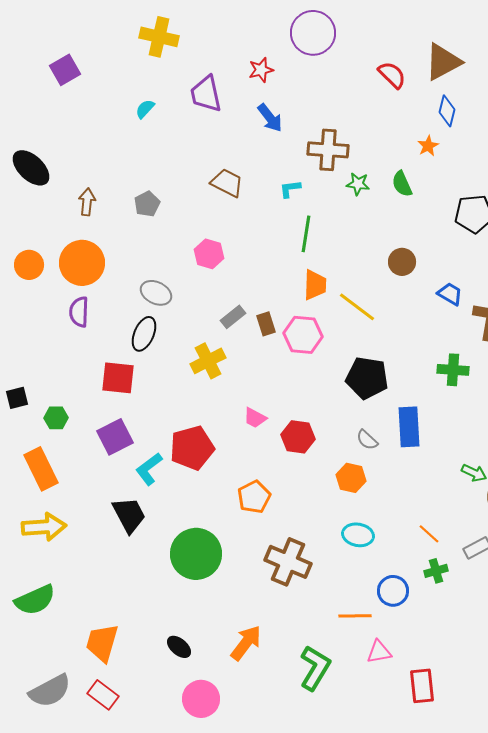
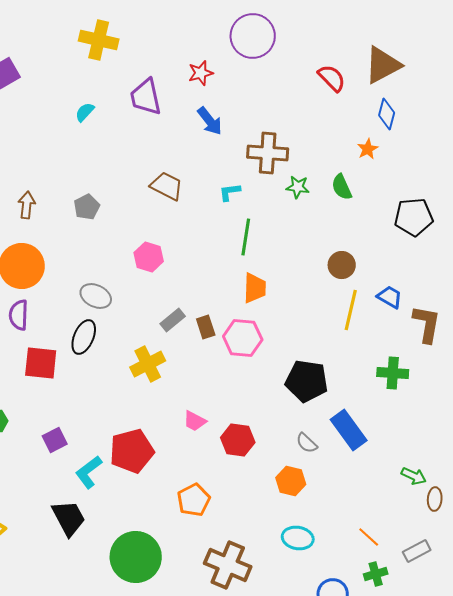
yellow line: (357, 307) -> (351, 310), moved, turned 66
red square: (118, 378) -> (41, 363), moved
blue rectangle: (409, 427) -> (349, 430), turned -33
purple square: (115, 437) -> (55, 440), size x0.7

